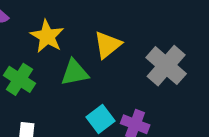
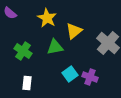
yellow star: (47, 36) -> (47, 18), moved

